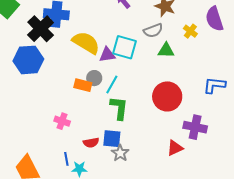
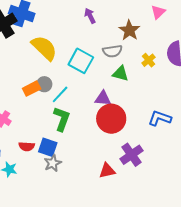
purple triangle: (107, 55) -> (103, 98), moved
orange rectangle: (83, 85) -> (32, 89), turned -54
purple cross: (195, 127) -> (132, 155), turned 30

